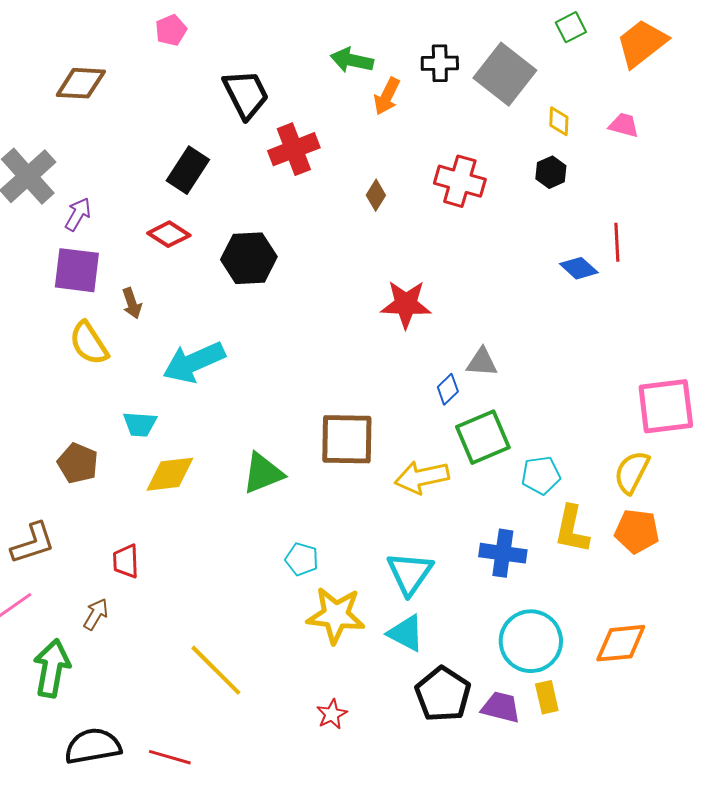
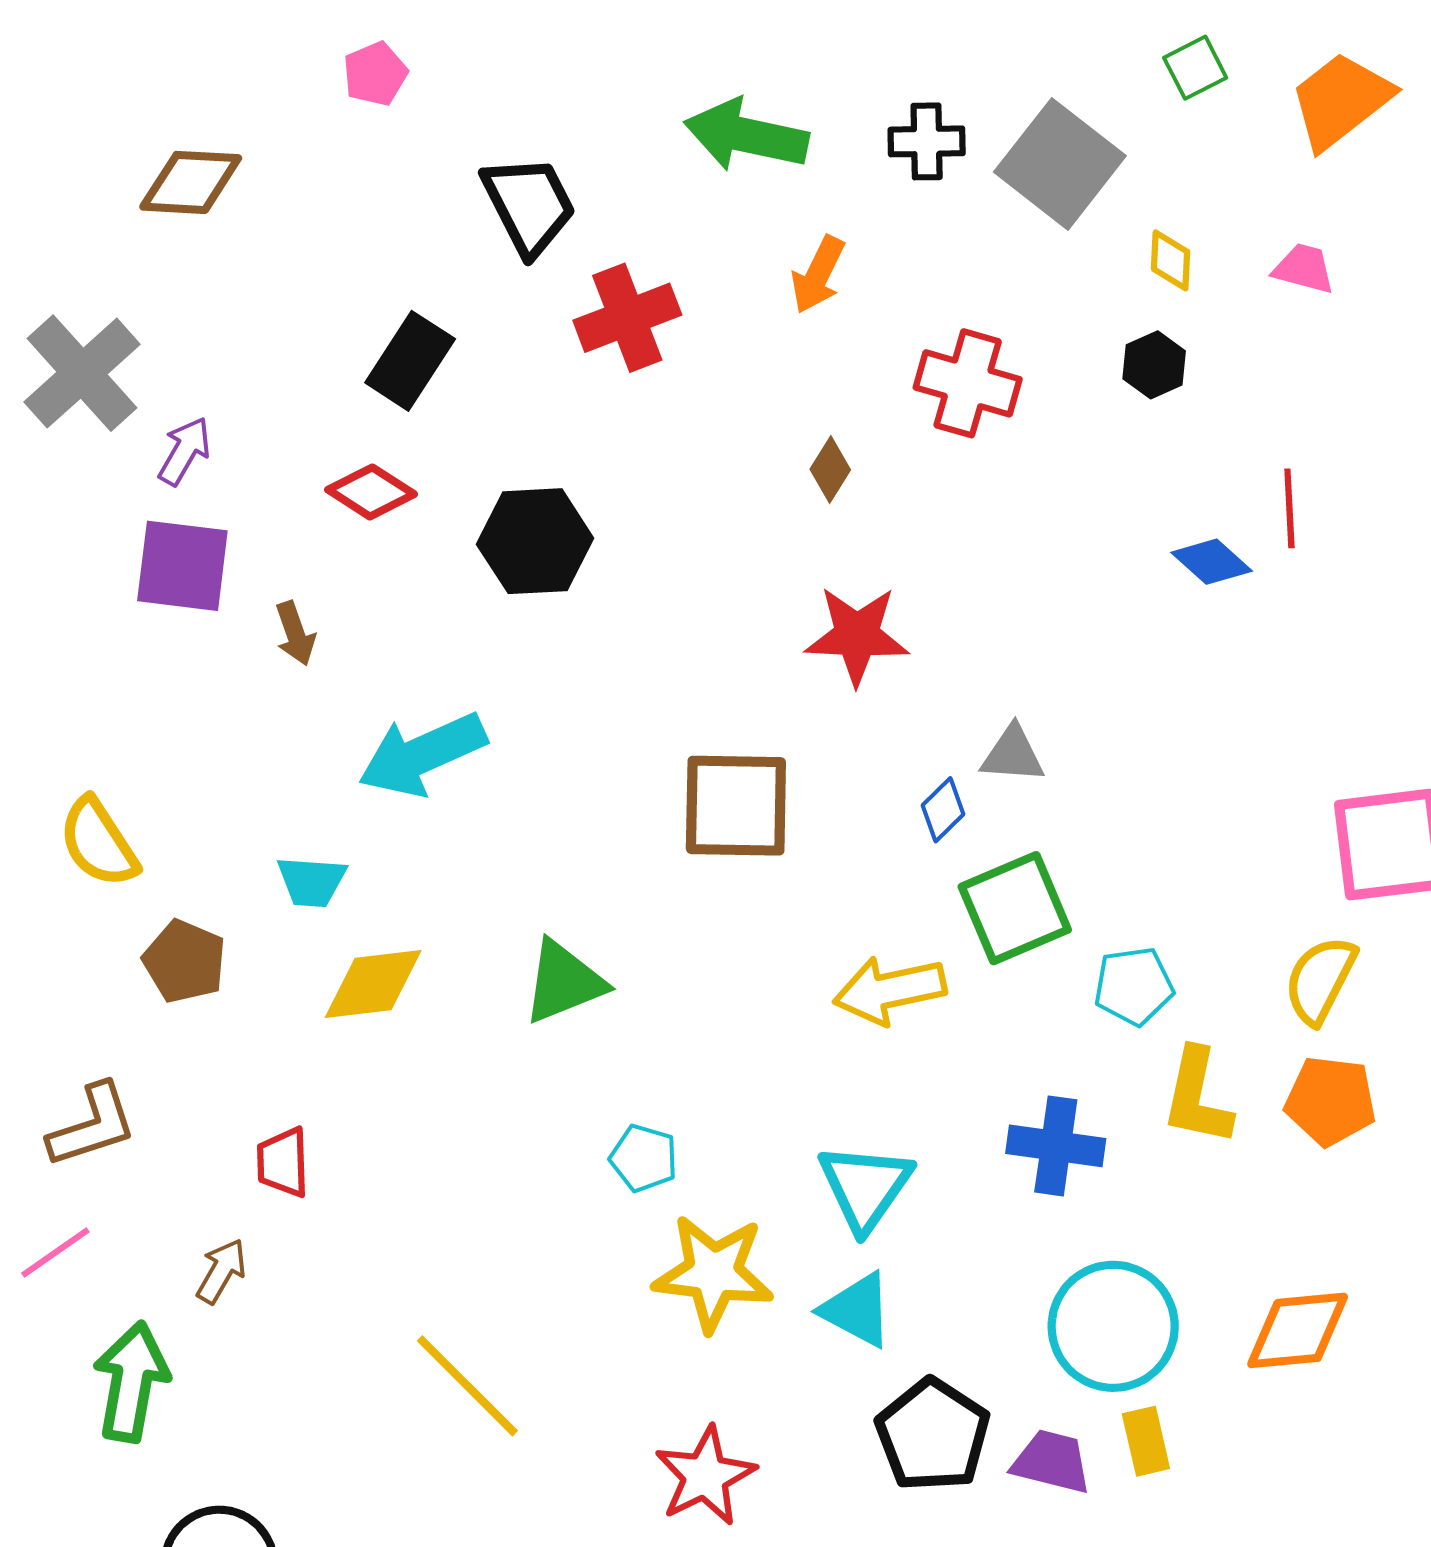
green arrow: (352, 60) -> (746, 135), size x1.4
orange arrow: (387, 96) -> (818, 275), moved
brown diamond: (376, 195) -> (830, 469), moved
yellow semicircle: (89, 343) -> (98, 843), moved
brown square: (347, 439) -> (736, 806), moved
red star: (332, 714) -> (705, 1476), size x1.6

